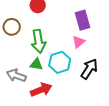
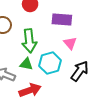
purple rectangle: (83, 20) -> (62, 19), moved, turned -72
pink triangle: (79, 42) -> (70, 43), turned -32

